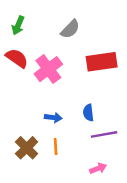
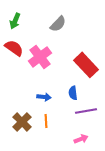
red rectangle: (102, 62) -> (86, 65), moved, turned 55

